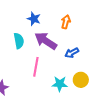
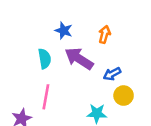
pink line: (36, 67) -> (46, 97), moved
yellow circle: (81, 80) -> (124, 96), moved

